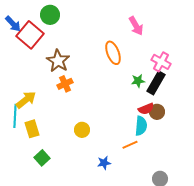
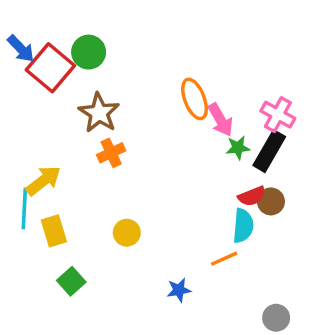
green circle: (50, 15) -> (89, 52), moved
pink arrow: (136, 26) -> (221, 120), moved
yellow circle: (82, 130) -> (127, 233), moved

